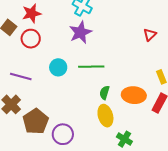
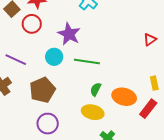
purple star: (80, 32) -> (69, 34), moved, turned -30
yellow ellipse: (105, 116) -> (93, 112), turned -70
brown pentagon: (36, 121) -> (42, 90), moved

